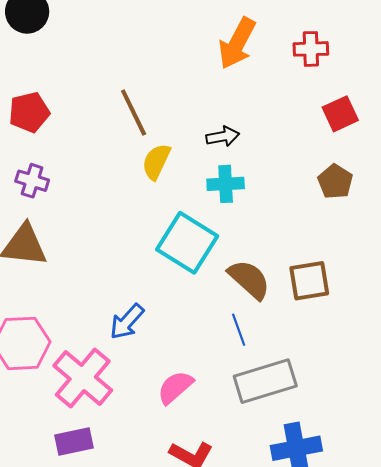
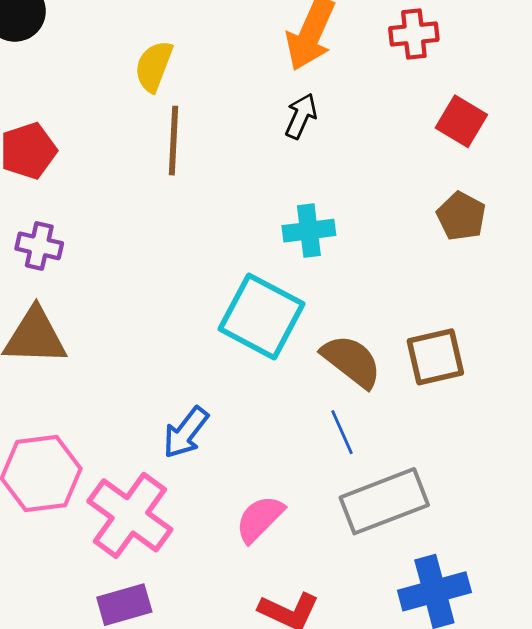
brown line: (134, 112) -> (173, 141), turned 33
red square: (340, 114) -> (461, 121), turned -30
black arrow: (223, 136) -> (301, 116), moved, turned -52
yellow semicircle: (156, 162) -> (154, 66), moved

